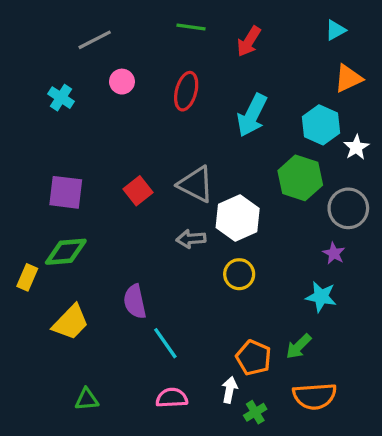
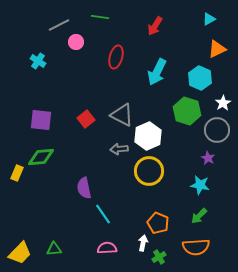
green line: (191, 27) -> (100, 17), moved
pink circle: (122, 82) -> (76, 42), moved
white star: (356, 147) -> (223, 103), moved
yellow circle: (239, 274) -> (149, 171), size x1.5
yellow trapezoid: (71, 322) -> (20, 253), moved
green arrow: (299, 346) -> (199, 216), moved

